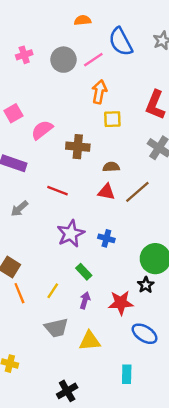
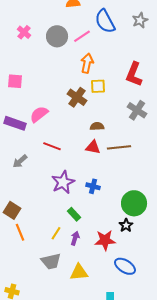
pink cross: (24, 55) -> (24, 32), turned -32
pink square: (13, 113) -> (15, 81), turned 35
pink semicircle: (42, 130) -> (39, 114), moved
brown cross: (78, 147) -> (77, 97), moved, turned 30
brown line: (137, 192) -> (119, 147), turned 35
yellow line: (53, 291) -> (56, 233), moved

